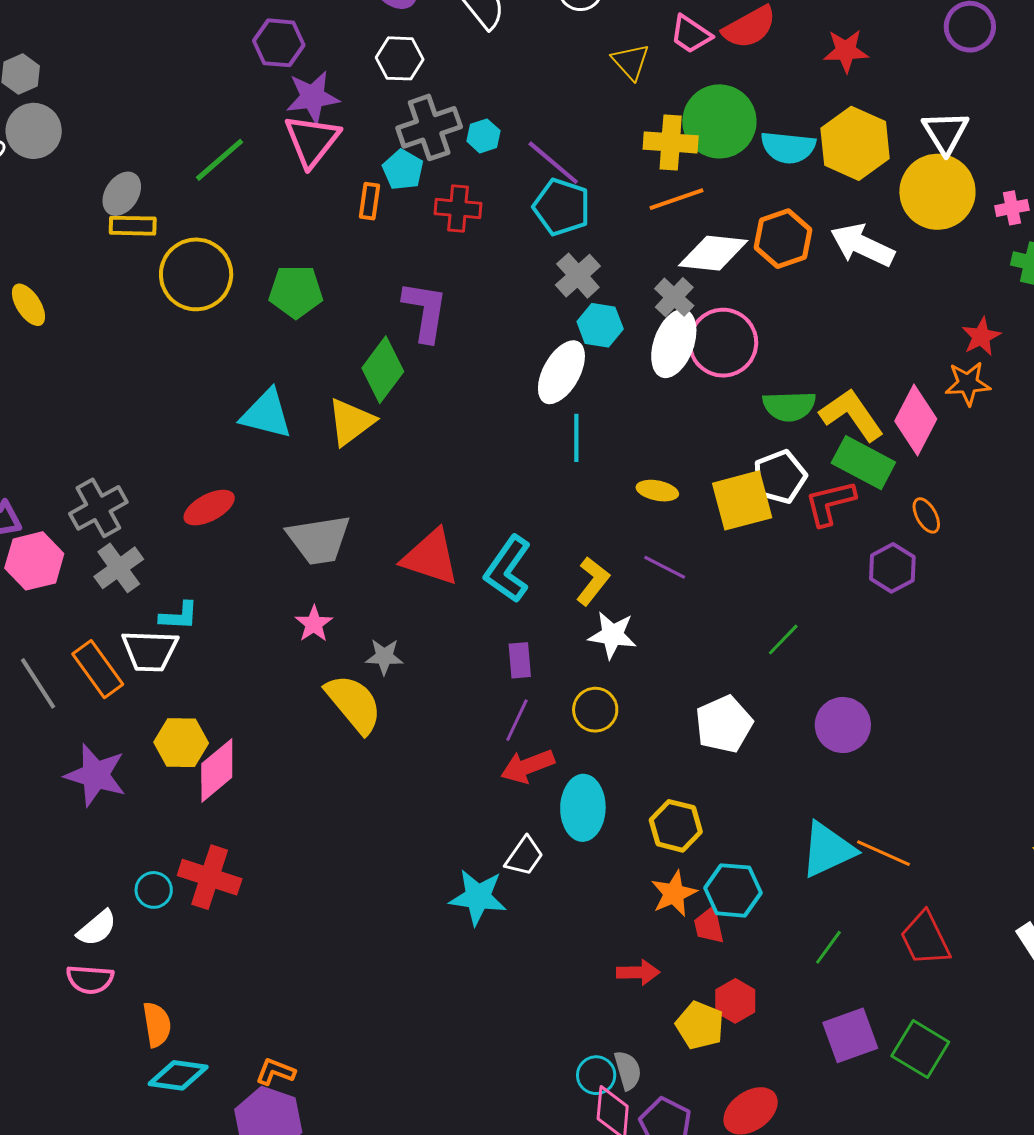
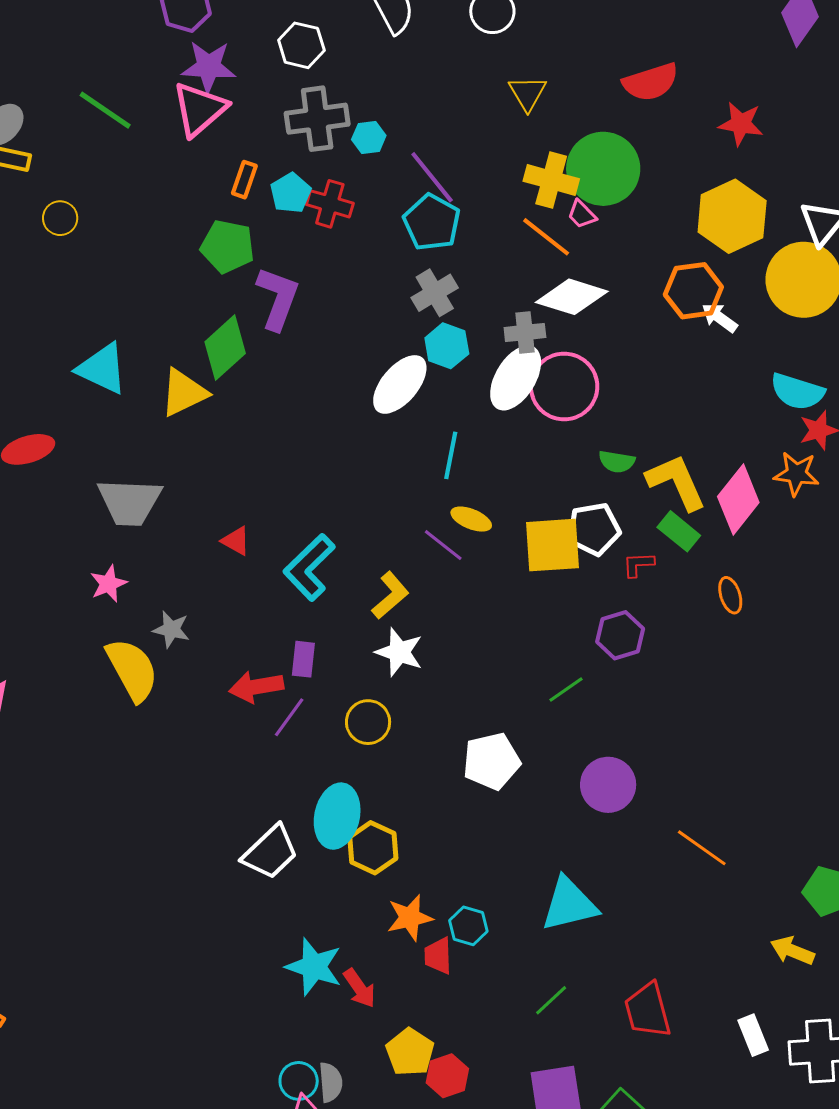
pink trapezoid: (691, 34) -> (582, 214), moved, size x0.7
cyan semicircle: (788, 147) -> (797, 392), moved
green line: (219, 160) -> (105, 110), turned 64
cyan pentagon: (403, 170) -> (291, 193), moved
orange line: (676, 199) -> (546, 237), turned 46
orange hexagon: (783, 239) -> (693, 291), moved
white arrow: (862, 245) -> (720, 318), size x0.6
yellow circle: (196, 274) -> (60, 218), size x0.5
green pentagon: (296, 292) -> (227, 246), moved
gray cross: (674, 297) -> (525, 332), turned 30
green semicircle: (789, 406) -> (617, 462), size x0.7
cyan line: (576, 438) -> (451, 455), moved
green rectangle: (863, 463) -> (679, 531), size x0.7
red L-shape: (830, 503) -> (638, 564), size x0.6
red triangle: (431, 557) -> (236, 541), size x0.5
purple line: (665, 567) -> (443, 545), moved
purple hexagon: (892, 568) -> (620, 635), moved
red arrow: (528, 766) -> (256, 687), moved
yellow hexagon: (676, 826) -> (373, 848), moved
orange line: (884, 853) -> (702, 848), moved
white trapezoid: (524, 856) -> (270, 852), size x1.4
cyan hexagon: (733, 890) -> (468, 926), size x0.7
cyan star: (478, 897) -> (314, 967), moved
red arrow: (638, 972) -> (360, 988), turned 45
red hexagon: (735, 1001) -> (447, 1076), moved

